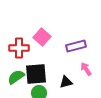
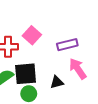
pink arrow: (86, 69) -> (78, 69), size x1.5

